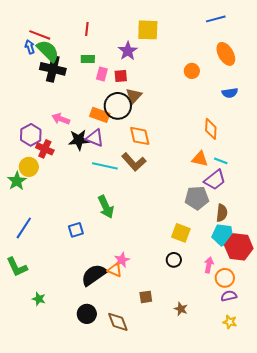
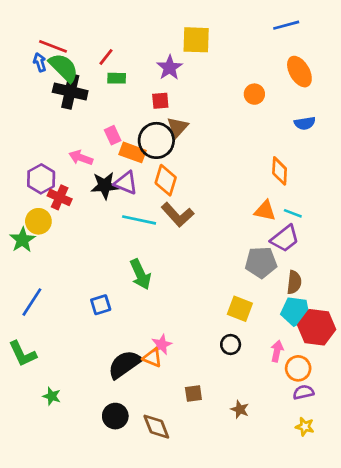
red line: (87, 29) -> (106, 57), moved, turned 32
pink rectangle: (102, 74) -> (113, 135), moved, turned -40
orange diamond: (140, 136) -> (166, 180), moved, turned 30

